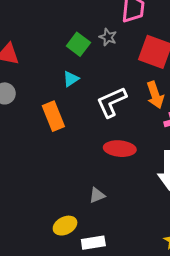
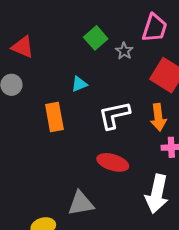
green square: (78, 44) -> (96, 38), moved
gray triangle: (97, 195) -> (81, 203), size x1.6

